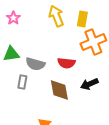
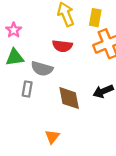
pink star: (13, 18) -> (14, 30), moved
red semicircle: (66, 63) -> (62, 46), moved

